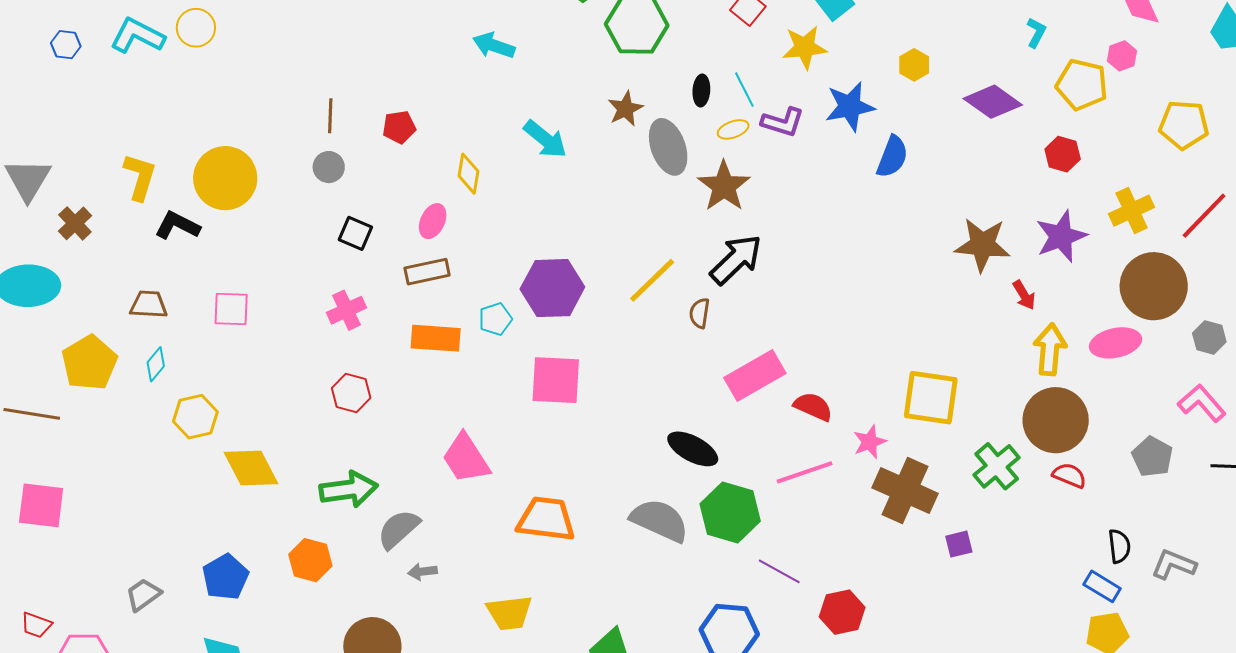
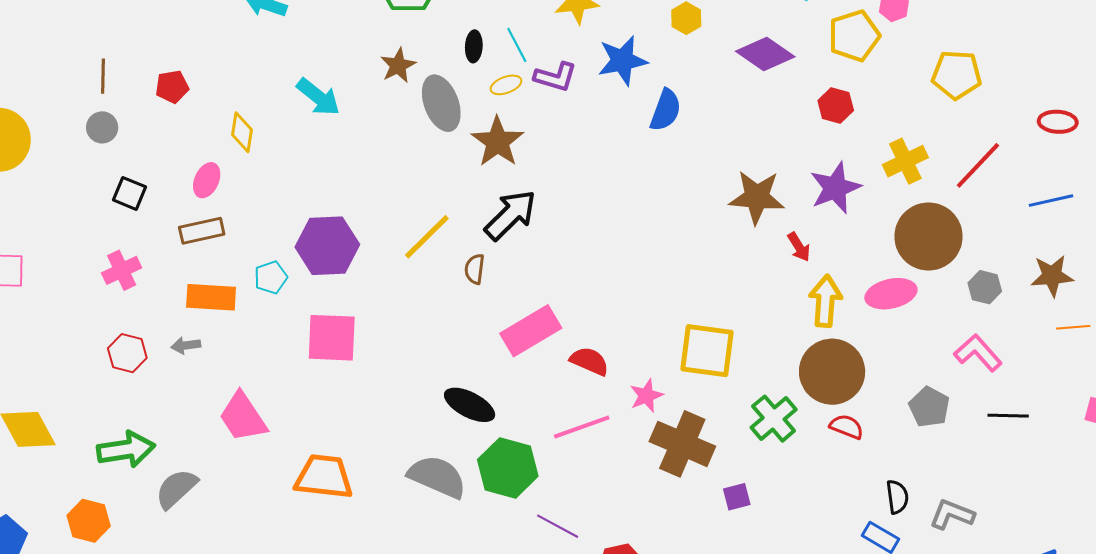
yellow pentagon: (1082, 85) -> (854, 36), turned -30
gray arrow: (422, 572) -> (186, 345), moved

